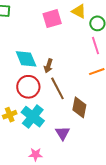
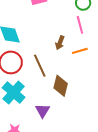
brown arrow: (48, 66) -> (60, 43), moved

